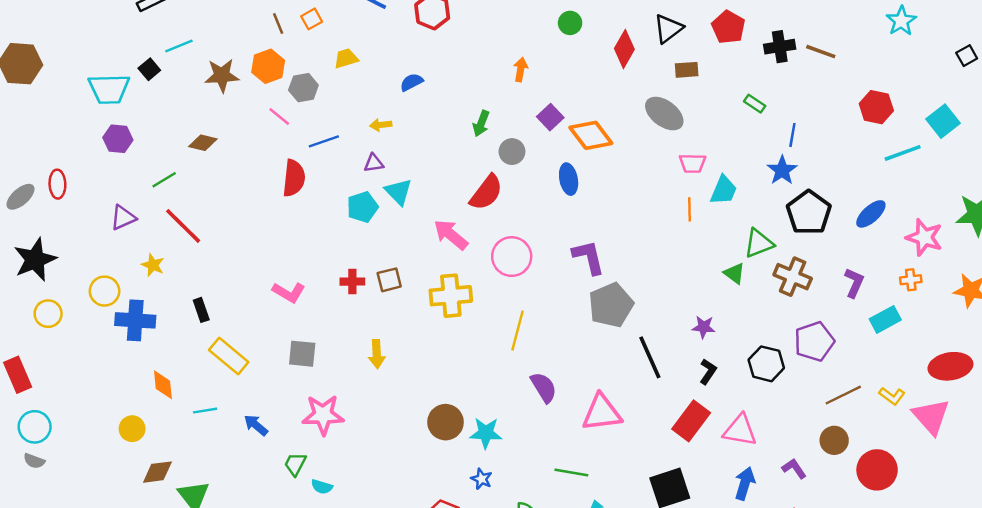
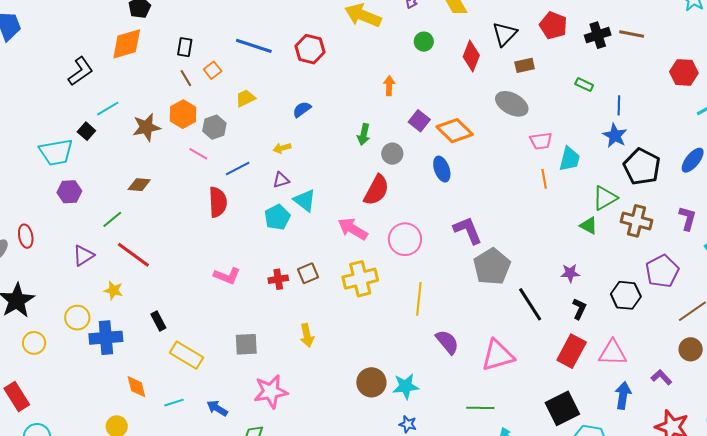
pink L-shape: (289, 292) -> (227, 276), moved

